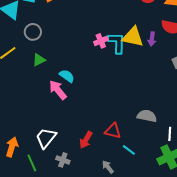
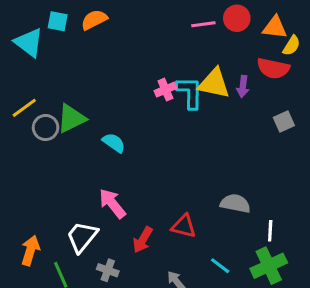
gray circle: (33, 32) -> (46, 128), moved
green triangle: (39, 60) -> (71, 118), size x1.5
pink arrow: (58, 90) -> (112, 203), moved
cyan line: (129, 150) -> (220, 266), moved

